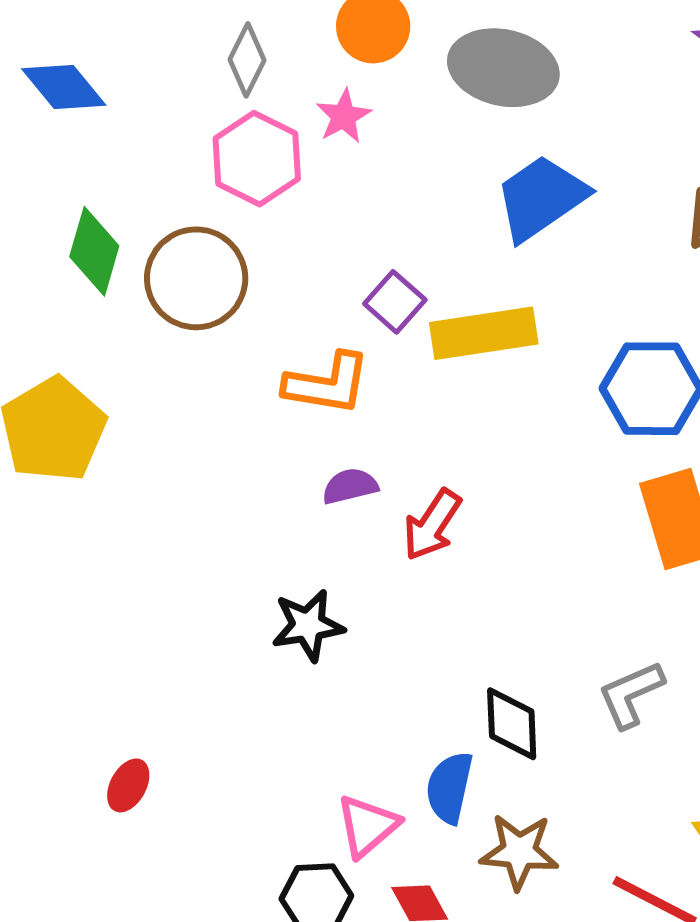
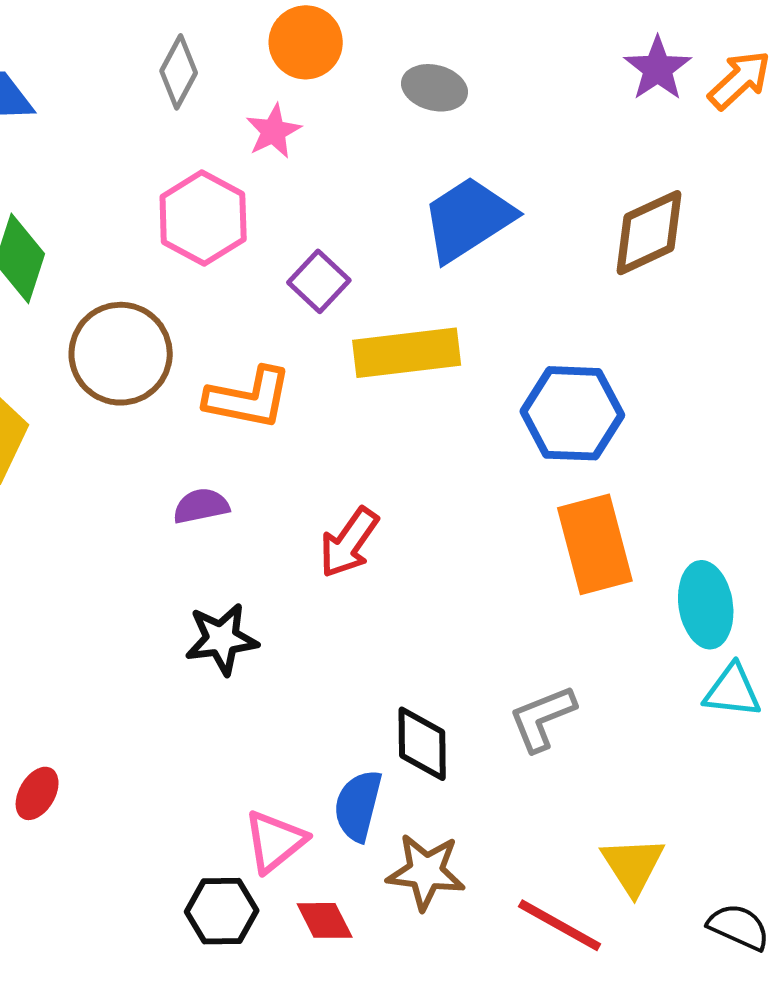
gray ellipse: (503, 68) -> (435, 88), size x0.6
pink hexagon: (257, 159) -> (203, 218), moved
brown circle: (196, 278) -> (121, 354), moved
purple square: (395, 302) -> (319, 281), moved
purple semicircle: (350, 486) -> (201, 506), moved

